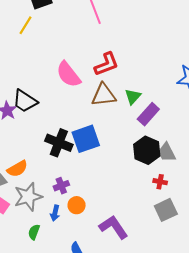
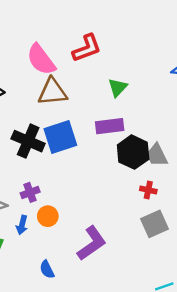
brown triangle: (104, 95) -> (52, 92), moved
purple rectangle: (148, 114) -> (110, 126), moved, turned 40
purple L-shape: (114, 227) -> (92, 243), turned 88

